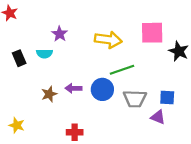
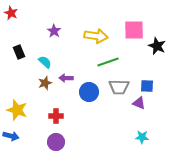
cyan semicircle: (45, 54) -> (45, 62), moved, turned -136
blue circle: (102, 89) -> (89, 92), moved
yellow star: (17, 125) -> (17, 110), size x1.5
red cross: (75, 132) -> (56, 116), moved

